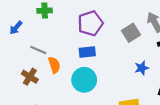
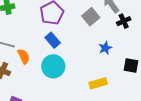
blue rectangle: (87, 52) -> (53, 40), turned 63

